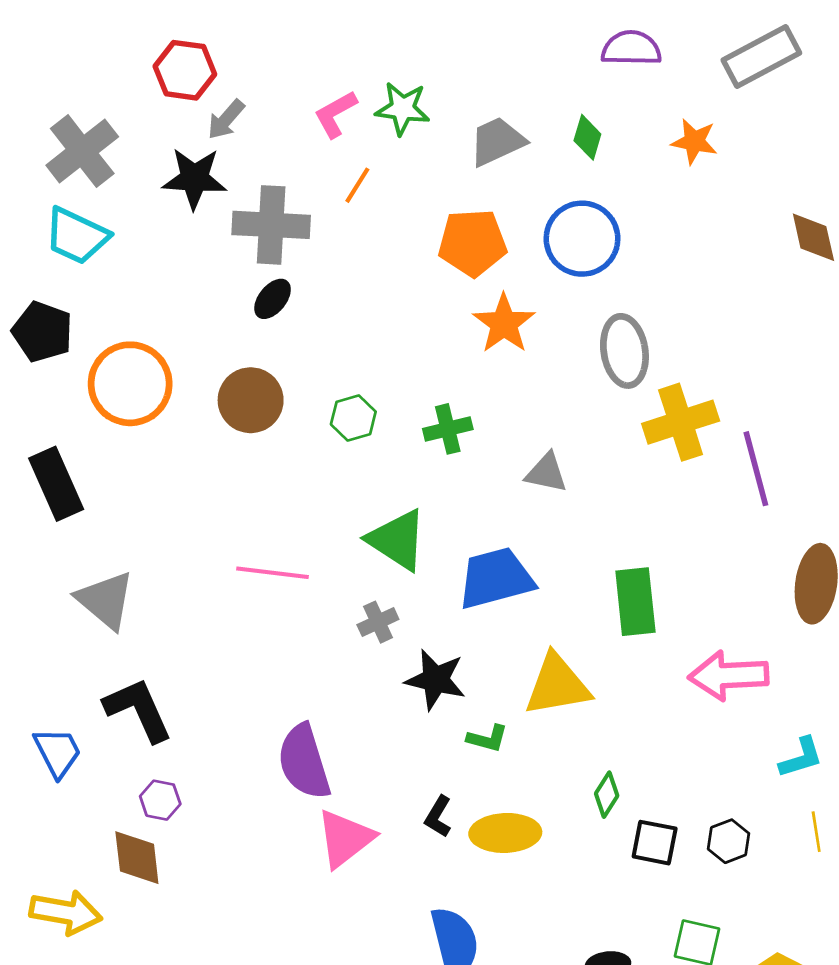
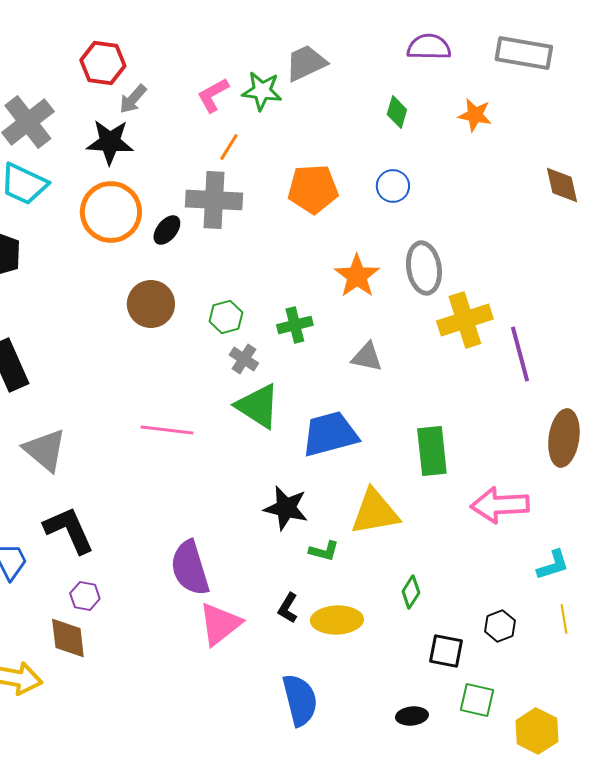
gray rectangle: (761, 57) -> (524, 53), turned 38
gray trapezoid: (497, 141) -> (306, 63), moved
gray cross: (271, 225) -> (214, 200), moved
blue circle: (582, 239) -> (393, 186), size x0.6
orange star: (504, 324) -> (357, 276), moved
orange circle: (130, 384) -> (111, 212), moved
gray cross: (378, 622) -> (244, 359), moved, turned -32
black square: (655, 843) -> (446, 651), moved

